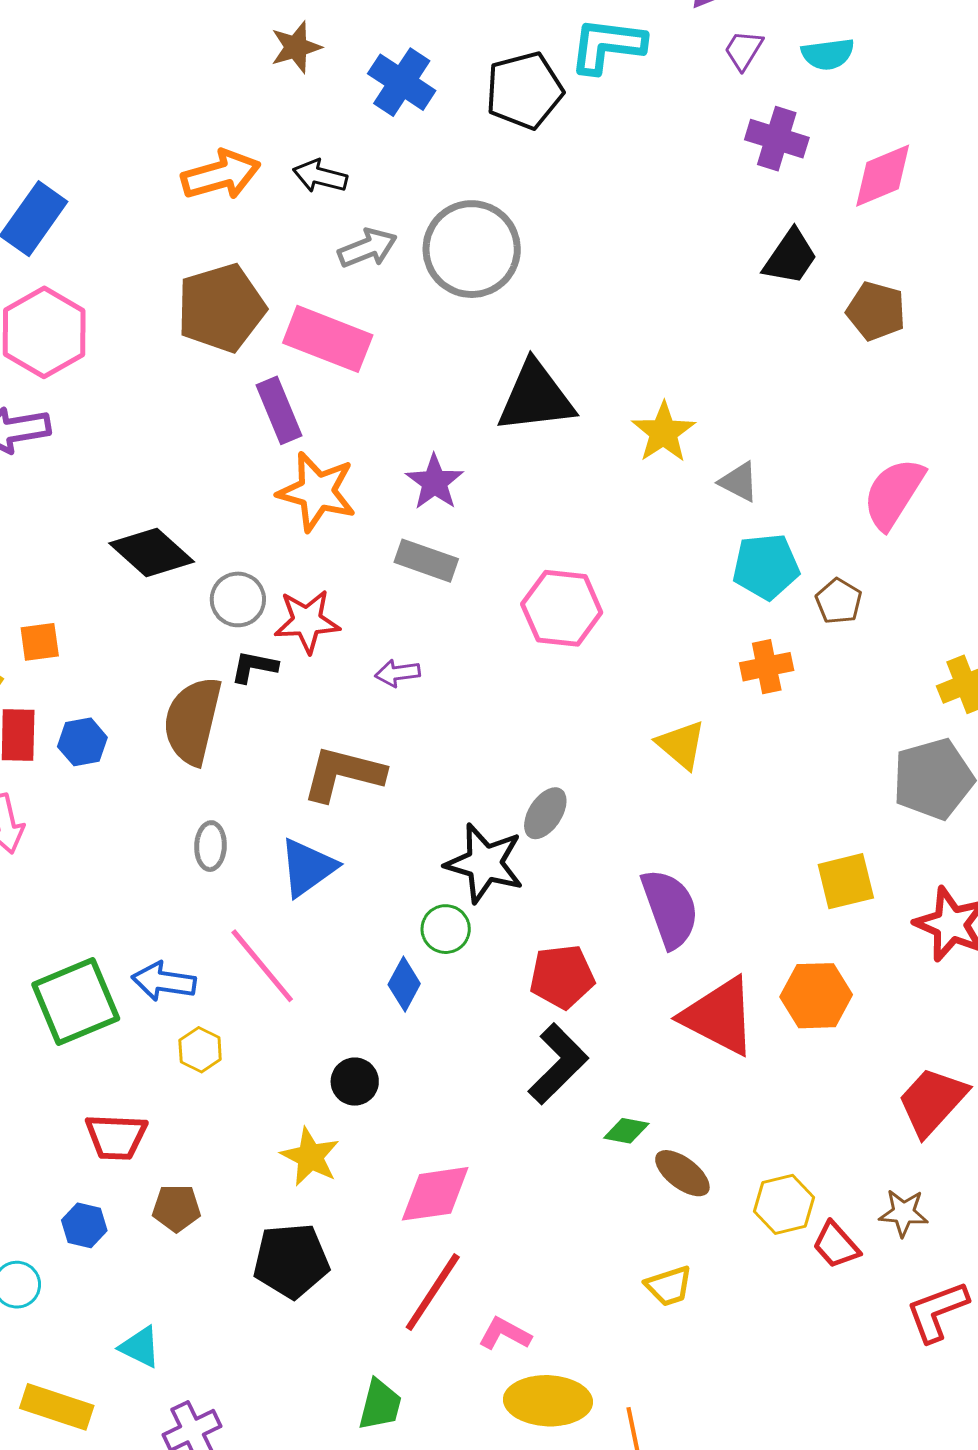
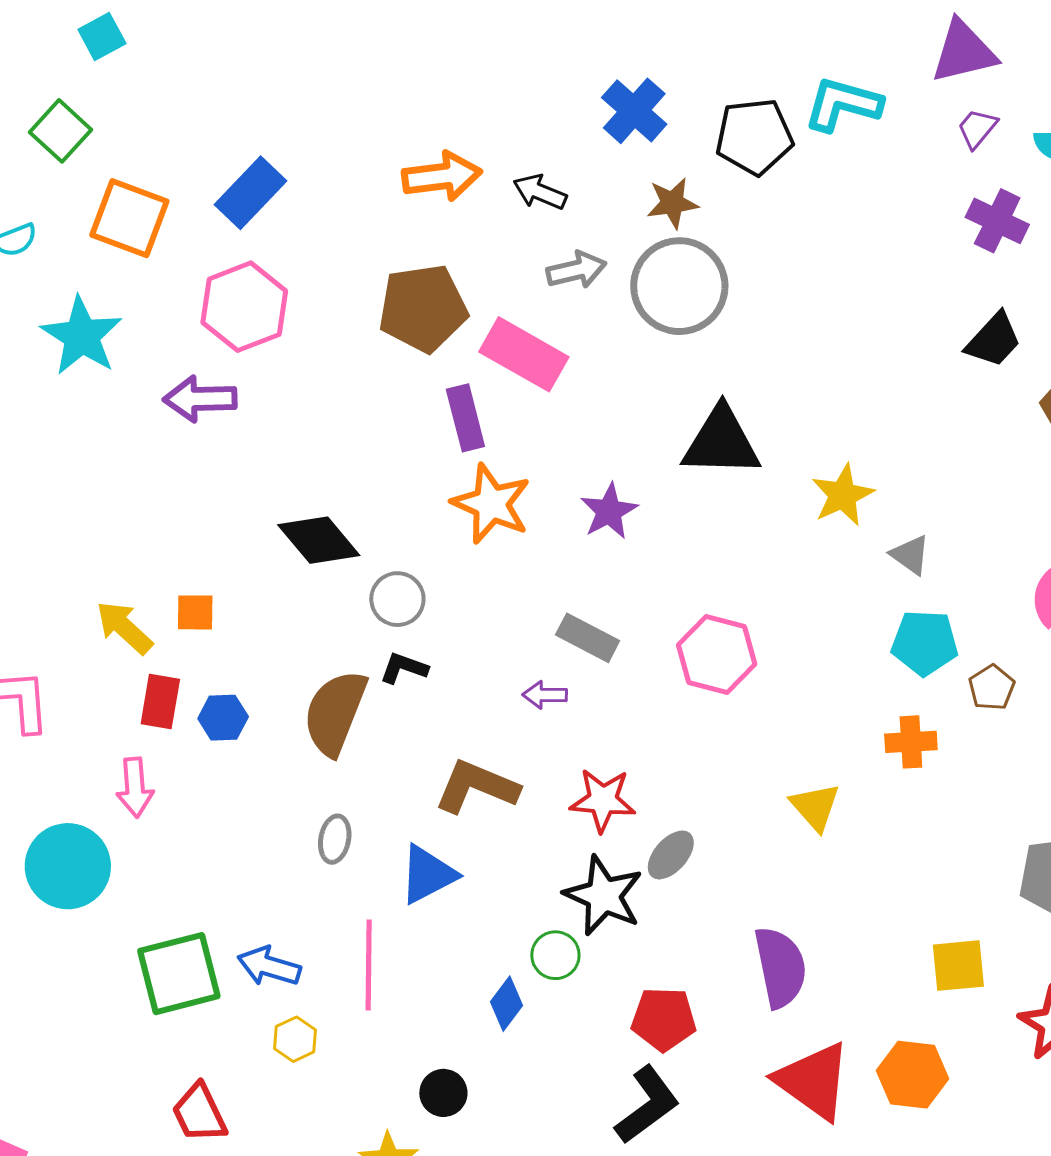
brown star: (296, 47) -> (672, 203), moved
gray rectangle: (426, 561) -> (588, 638), moved
red star: (307, 621) -> (603, 800), moved
pink line: (262, 966) -> (369, 965), turned 32
red trapezoid: (116, 1137) -> (199, 1113), turned 54

